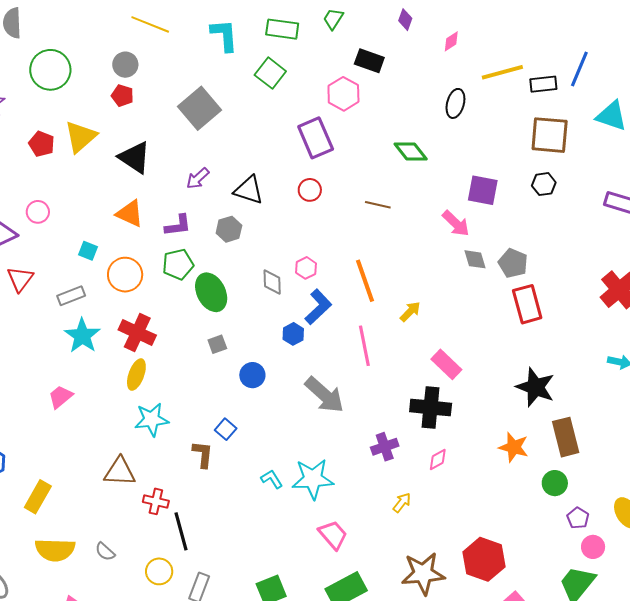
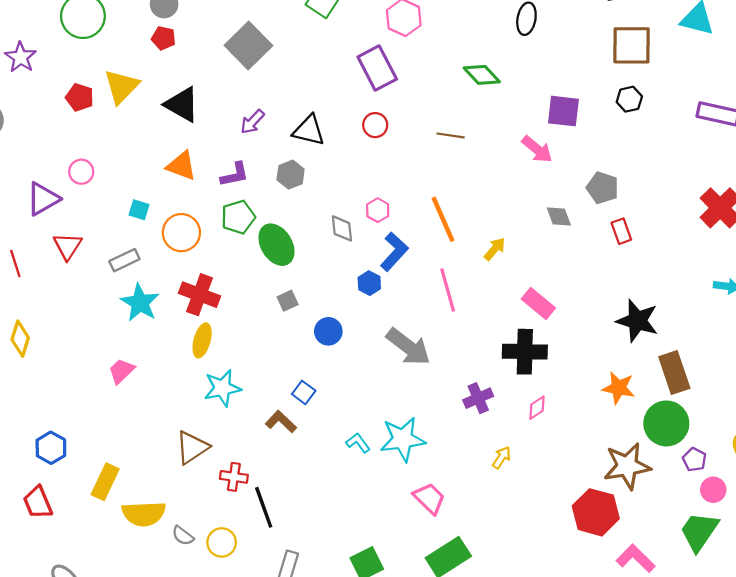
gray diamond: (475, 259) -> (559, 216), moved
red rectangle: (527, 304) -> (621, 231), size x0.6
brown L-shape: (203, 454) -> (281, 422), turned -48
brown triangle: (120, 472) -> (192, 447), turned -32
green circle: (555, 483) -> (666, 423), size x1.6
yellow semicircle: (55, 550) -> (144, 514), moved
yellow circle: (159, 571) -> (222, 542), moved
brown star: (423, 574) -> (627, 466), moved

